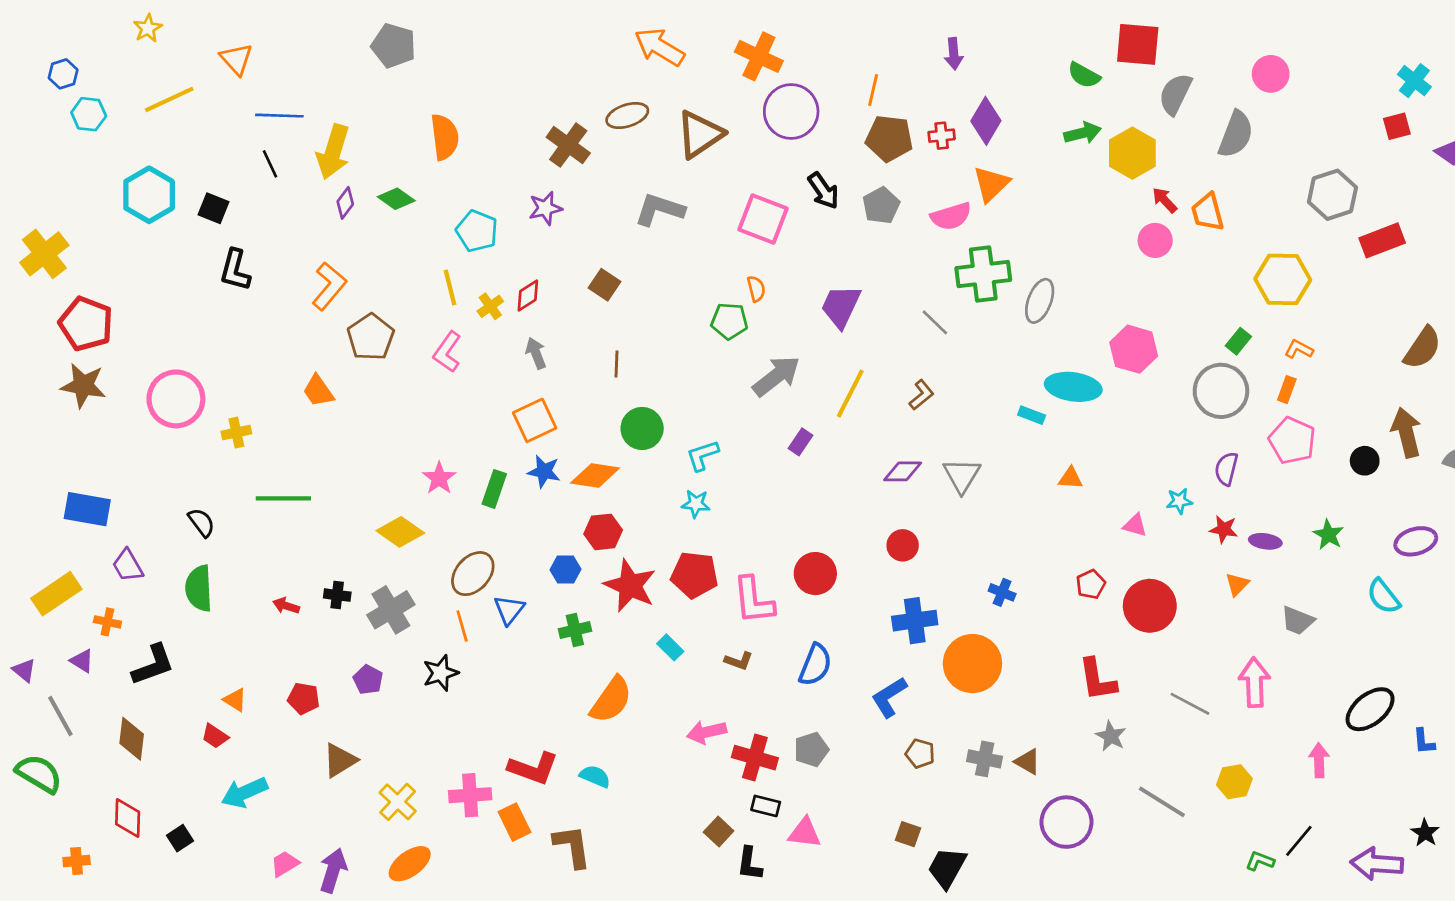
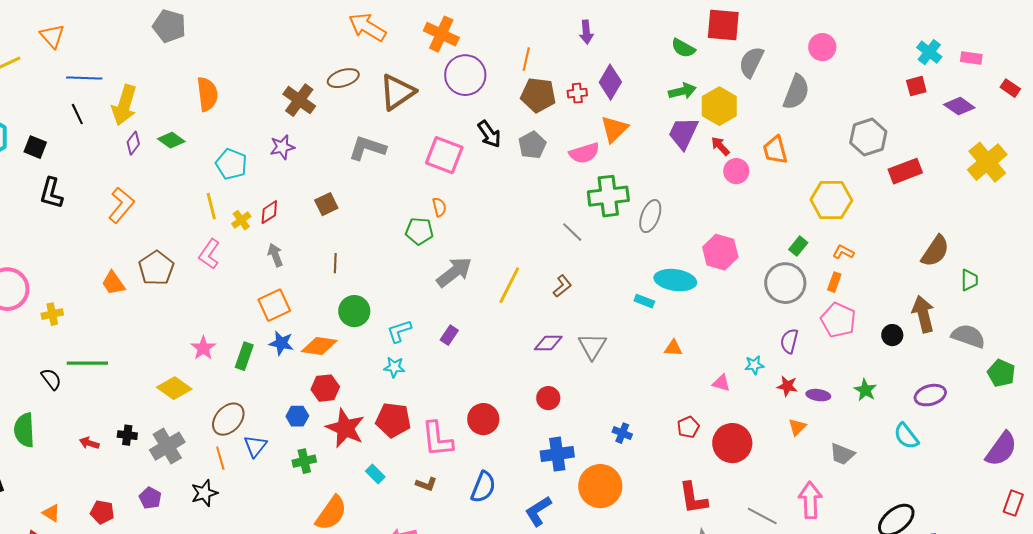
red arrow: (1165, 200) -> (720, 146), moved
brown square: (604, 285) -> (326, 204), turned 30
purple trapezoid: (841, 306) -> (683, 133), moved
brown pentagon: (371, 337) -> (156, 268), moved
purple rectangle: (801, 442) -> (449, 335), moved
black semicircle: (201, 523) -> (51, 379), moved

